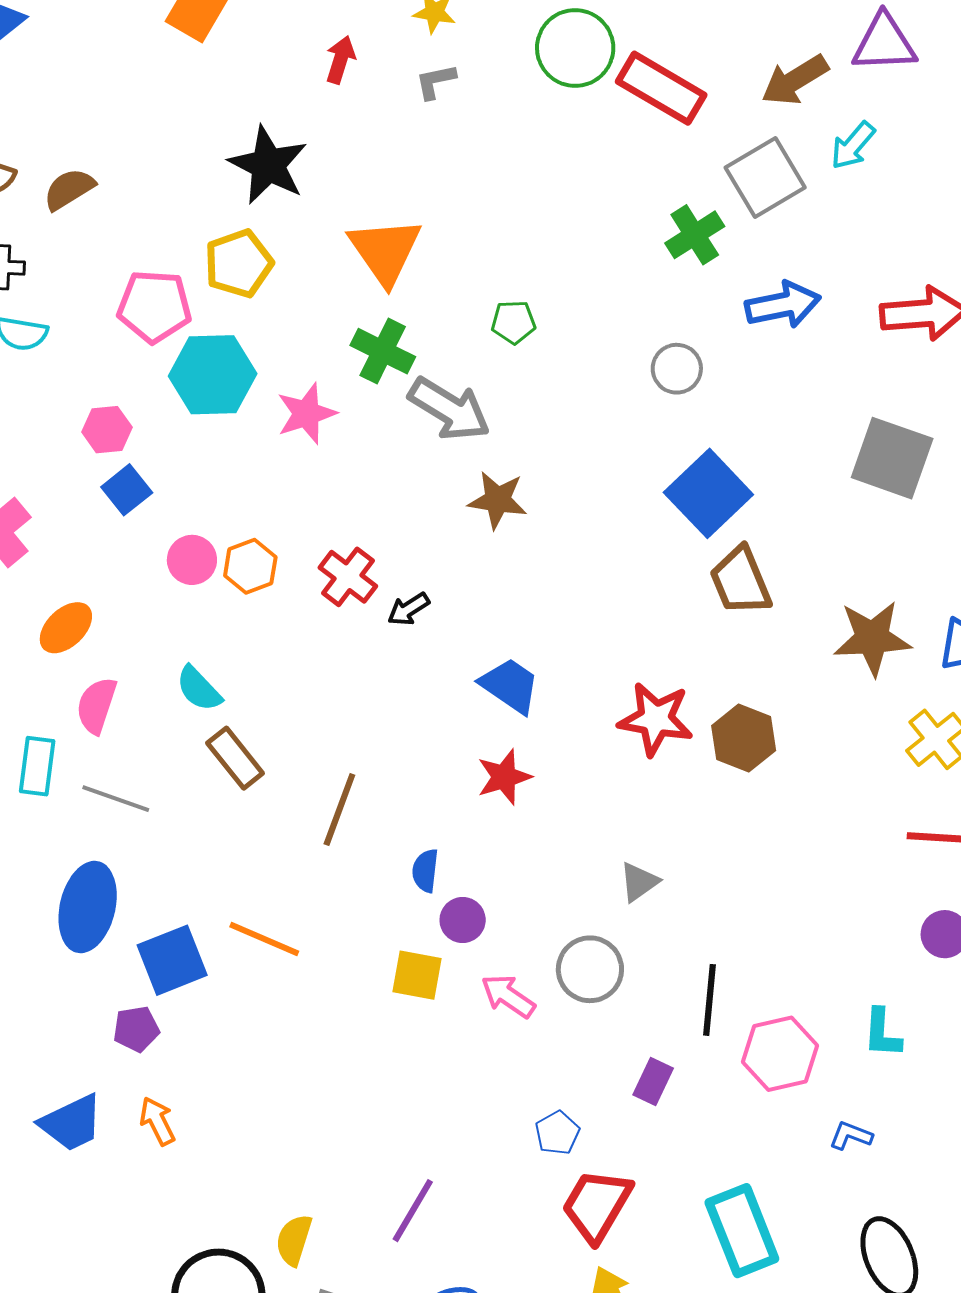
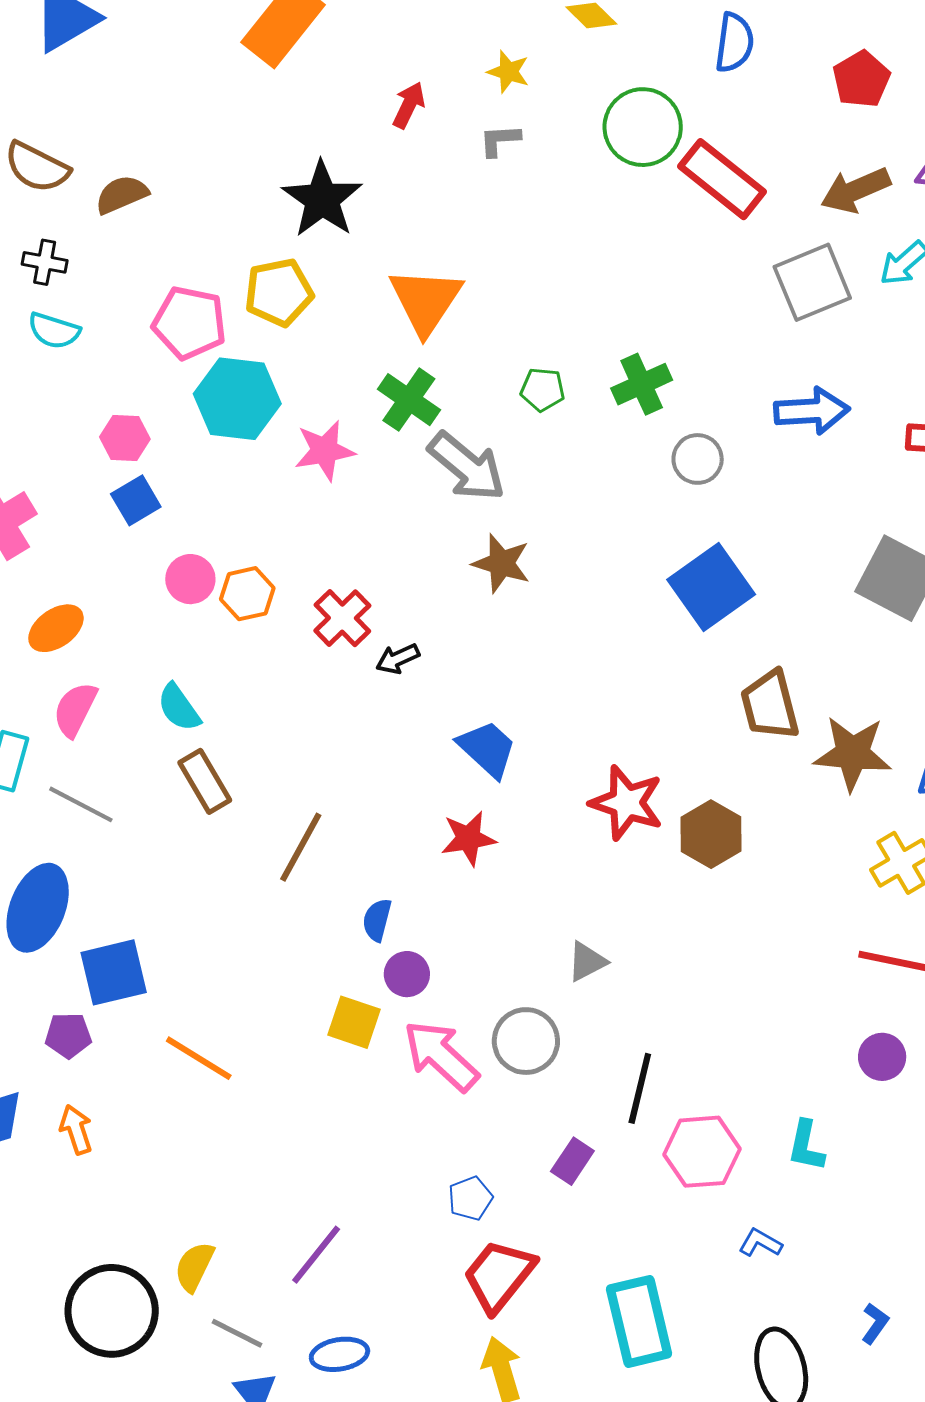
green cross: (695, 235) -> (642, 384), moved
brown trapezoid: (740, 581) -> (770, 705), moved
orange line: (264, 939) -> (199, 1058), moved
pink arrow: (508, 996) -> (441, 1056), size x1.5

